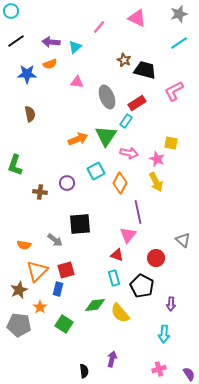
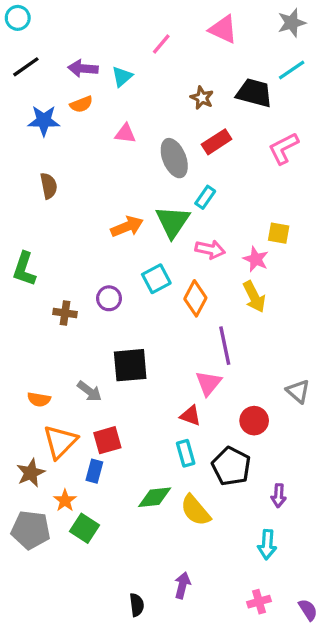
black trapezoid: (145, 70) -> (254, 93), moved
red rectangle: (137, 103) -> (217, 142), moved
green square: (64, 324) -> (85, 528), moved

